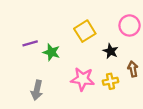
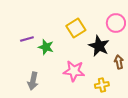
black star: (111, 51) -> (99, 46), size x1.5
yellow cross: (111, 81) -> (102, 85), moved

